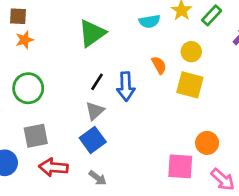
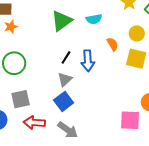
cyan semicircle: (150, 21) -> (94, 19), moved
gray arrow: (98, 178) -> (68, 130), size x1.5

